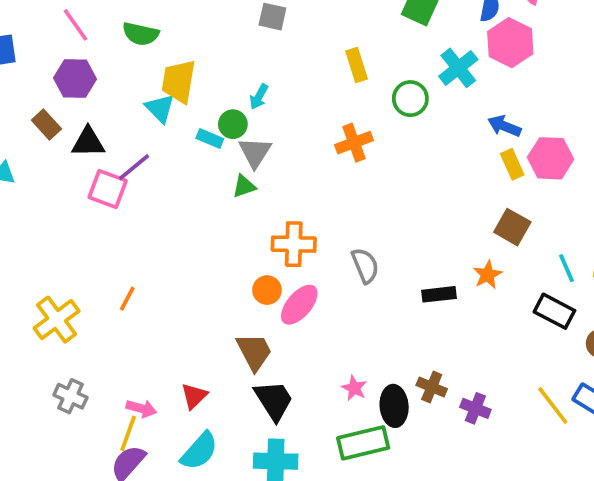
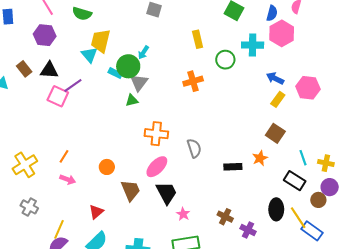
cyan cross: (458, 68) -> (253, 45), turned 35
green circle: (233, 124) -> (128, 66), size x1.5
brown rectangle: (46, 125) -> (24, 69), moved
pink hexagon: (551, 158) -> (308, 88), moved
yellow rectangle: (512, 164) -> (278, 99), turned 56
orange circle: (267, 290) -> (107, 167), moved
black trapezoid: (274, 400) -> (166, 193), moved
yellow line: (553, 405) -> (298, 218), moved
black ellipse: (394, 406) -> (276, 209), moved
pink arrow: (141, 408) -> (68, 179), moved

